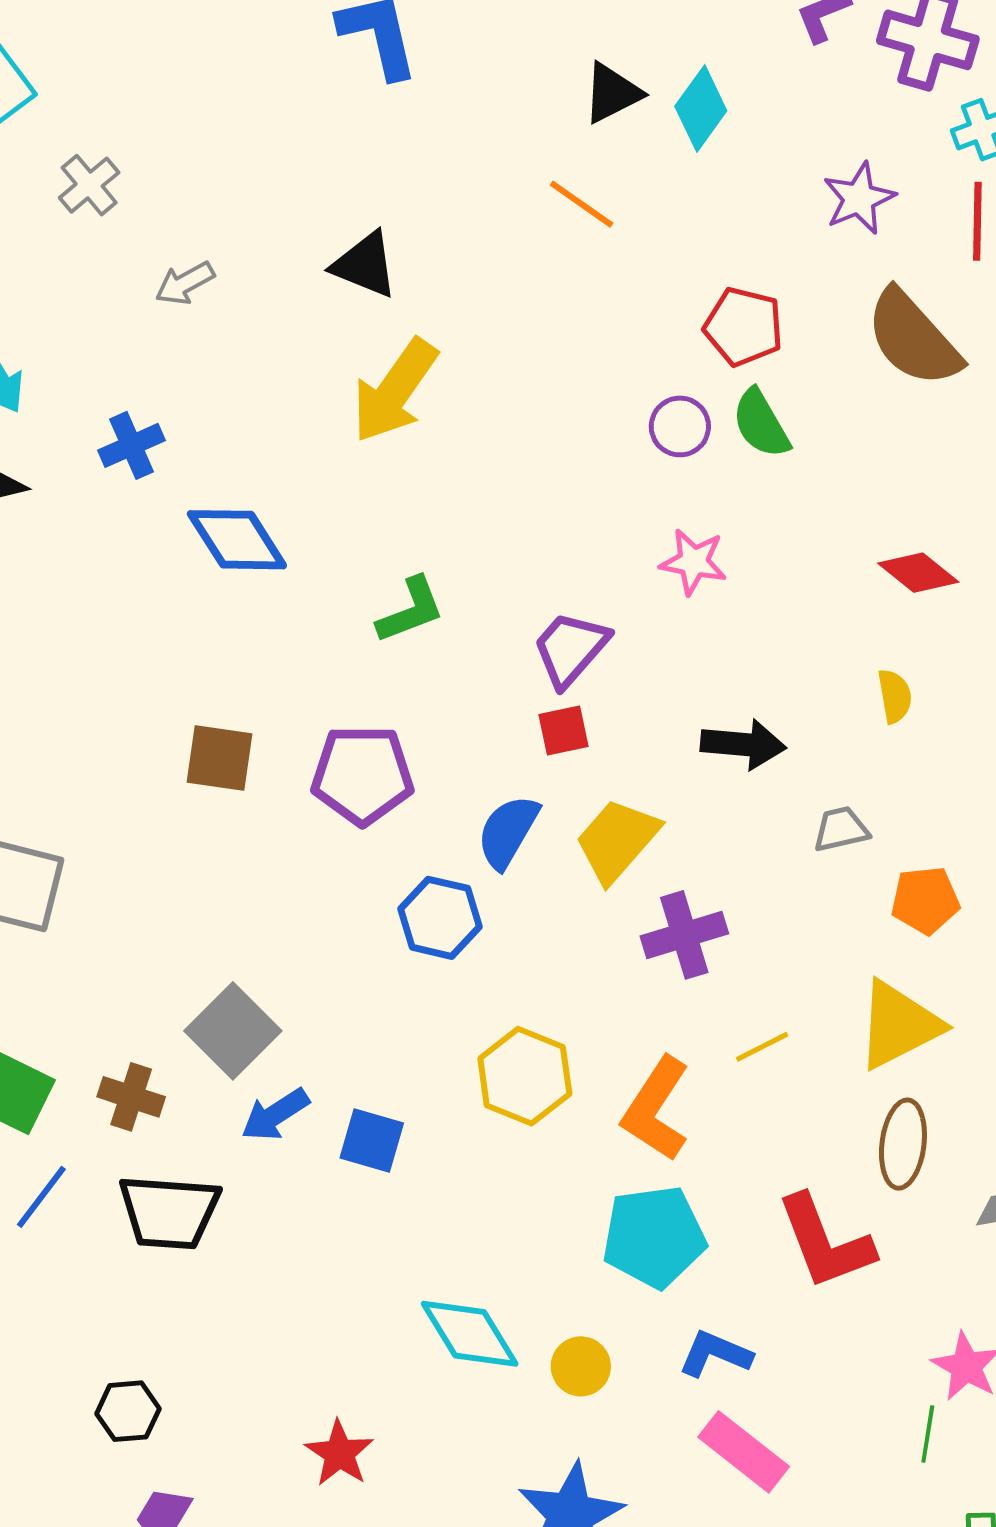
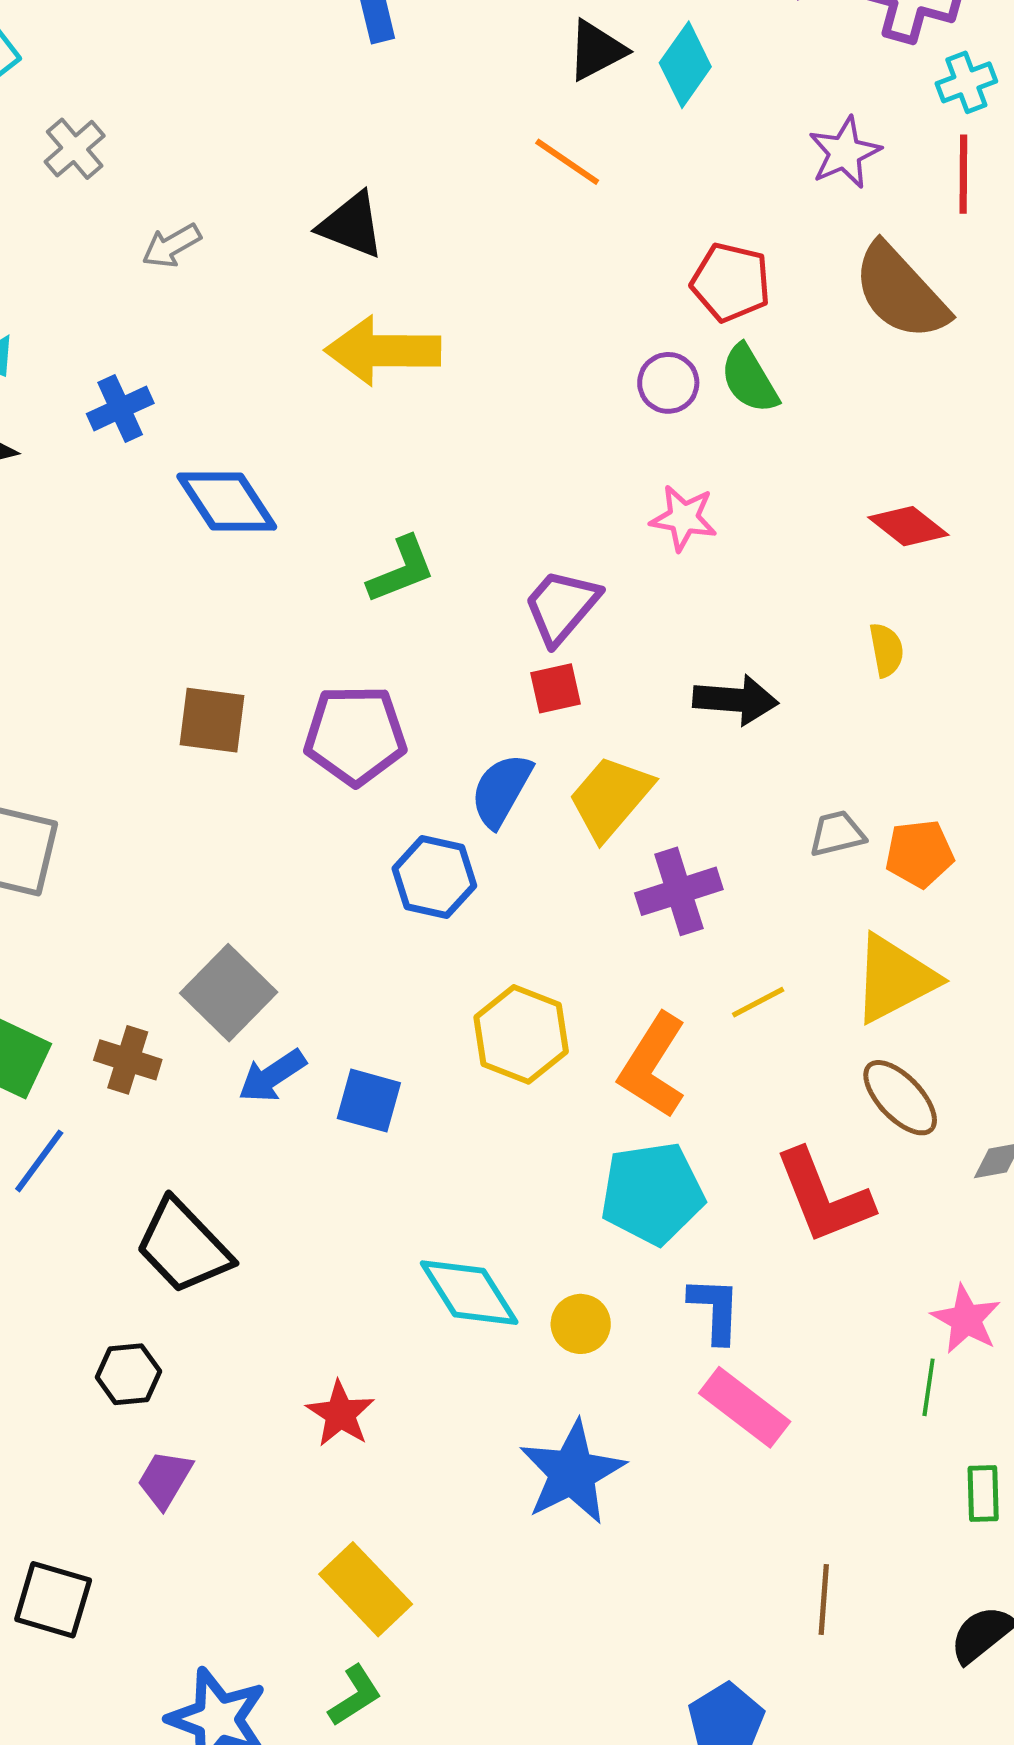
yellow arrow: (395, 391) -> (383, 351), turned 56
gray trapezoid: (841, 829) -> (837, 834), moved
brown ellipse: (903, 1144) -> (900, 1098), turned -50
black trapezoid: (169, 1212) -> (183, 1246), moved, turned 43
blue L-shape: (715, 1354) -> (715, 1310), turned 70

